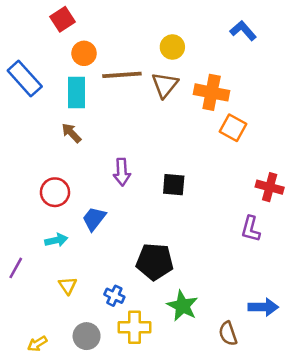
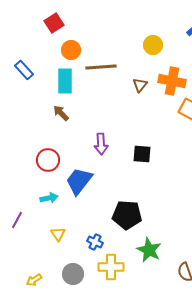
yellow circle: (172, 47) -> (153, 45), moved
blue rectangle: (25, 79) -> (24, 70), size x0.7
brown triangle: (165, 85) -> (140, 85), moved, size x0.7
blue trapezoid: (94, 219) -> (79, 181), size x1.4

